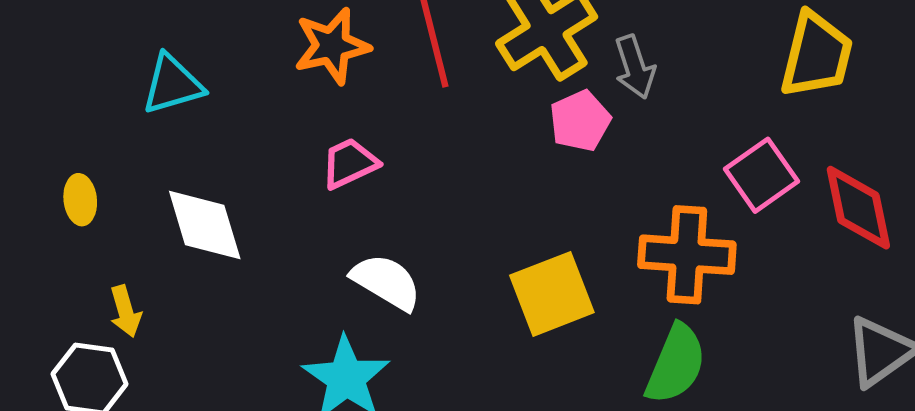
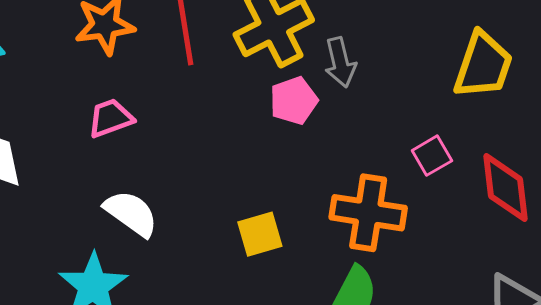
pink square: (761, 175) -> (432, 156), size x0.7
yellow square: (552, 294) -> (260, 234), size x0.7

